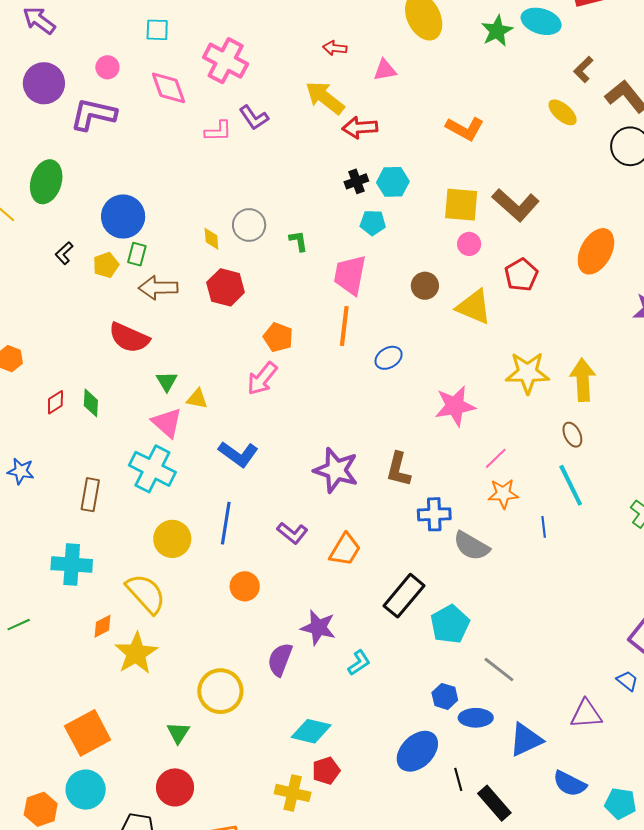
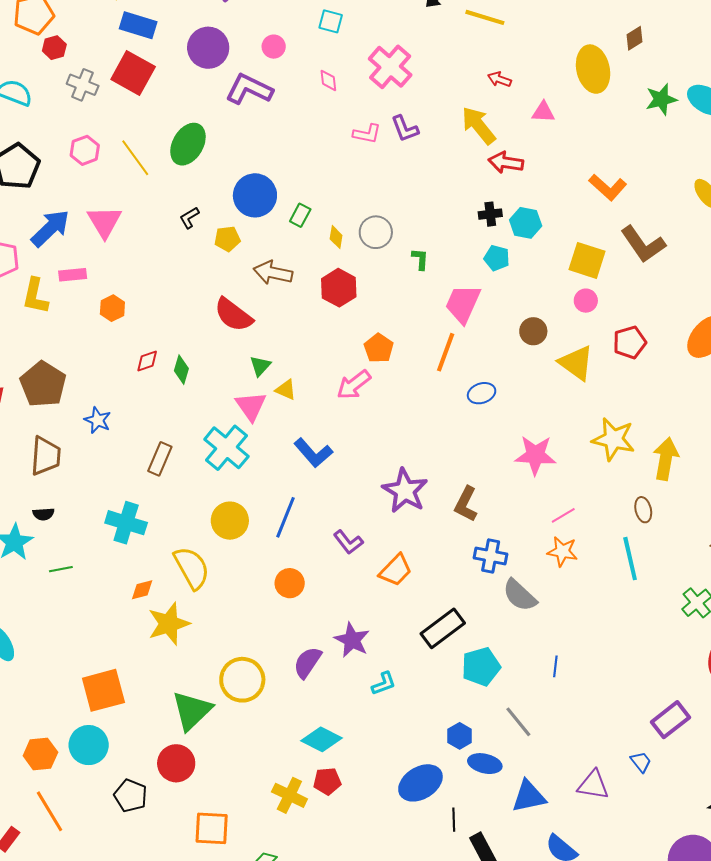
pink diamond: (168, 88) -> (328, 80), size x0.6
brown L-shape: (516, 205) -> (643, 244), moved
green rectangle: (137, 254) -> (300, 215), moved
blue line: (544, 527) -> (555, 666), moved
green triangle: (178, 733) -> (192, 711), size x1.8

